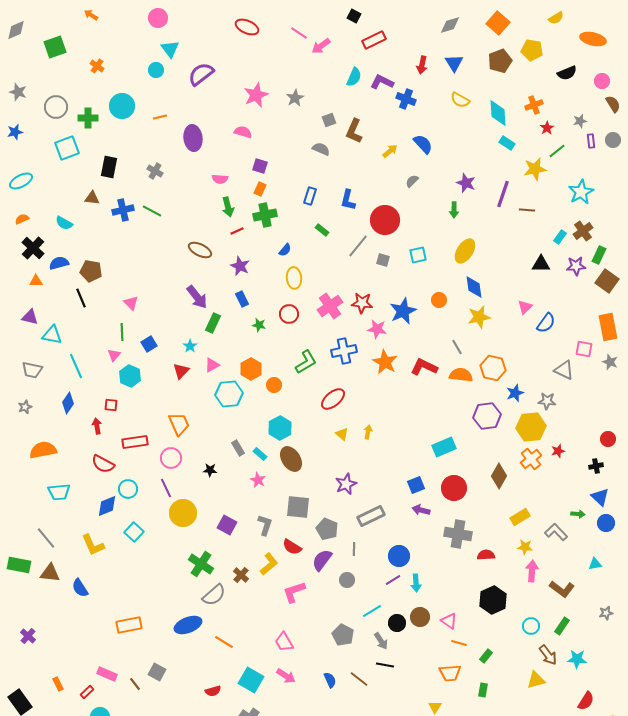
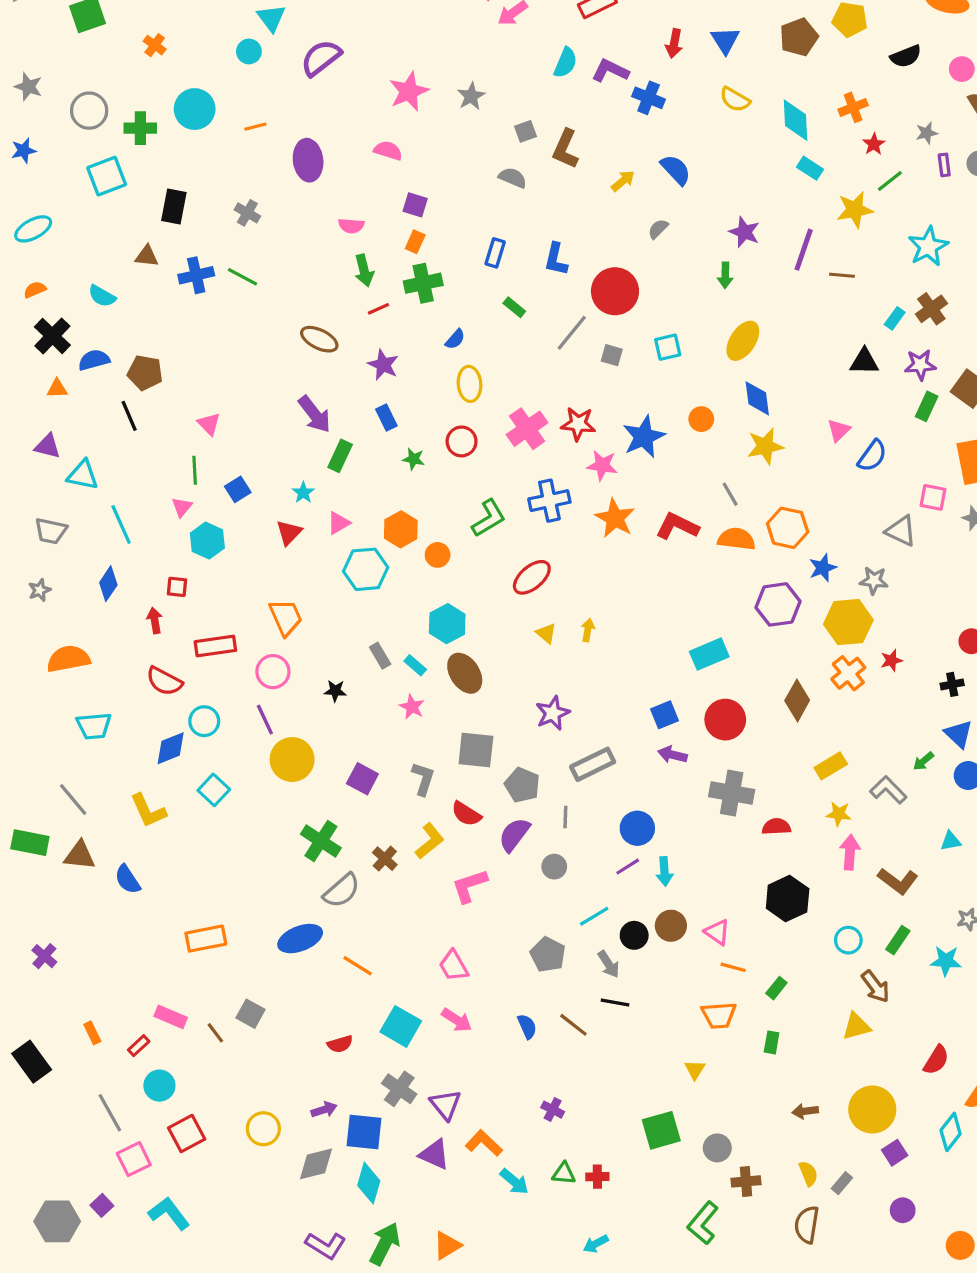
green rectangle: (599, 255) -> (927, 406), moved
green arrow: (578, 514) -> (923, 761), turned 136
cyan star: (577, 659) -> (946, 961), moved

